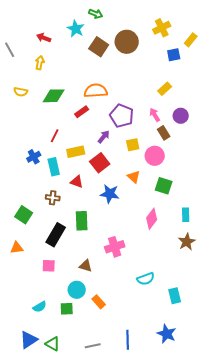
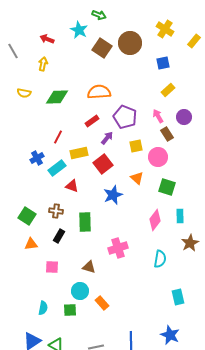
yellow cross: (162, 28) -> (165, 29), turned -30
blue square: (174, 55) -> (163, 63), moved
red rectangle: (82, 112) -> (92, 121), moved
cyan rectangle: (54, 167) -> (57, 168), turned 66
red triangle: (77, 182) -> (72, 186), moved
blue star: (110, 194) -> (113, 195), turned -30
brown cross: (53, 198) -> (56, 211), moved
cyan rectangle: (186, 215) -> (180, 216), moved
black rectangle: (56, 235) -> (59, 236), size x0.6
orange triangle: (17, 248) -> (31, 244), moved
cyan semicircle: (146, 279) -> (160, 259), moved, turned -60
cyan semicircle: (40, 307) -> (43, 308), turned -48

